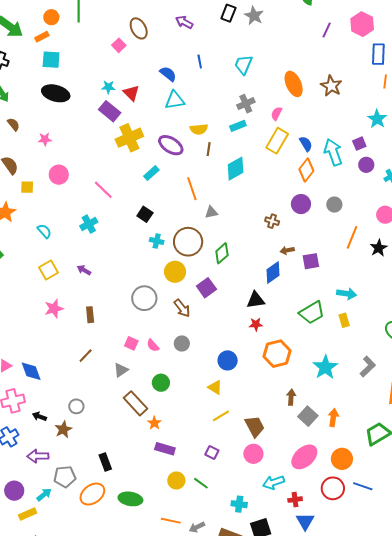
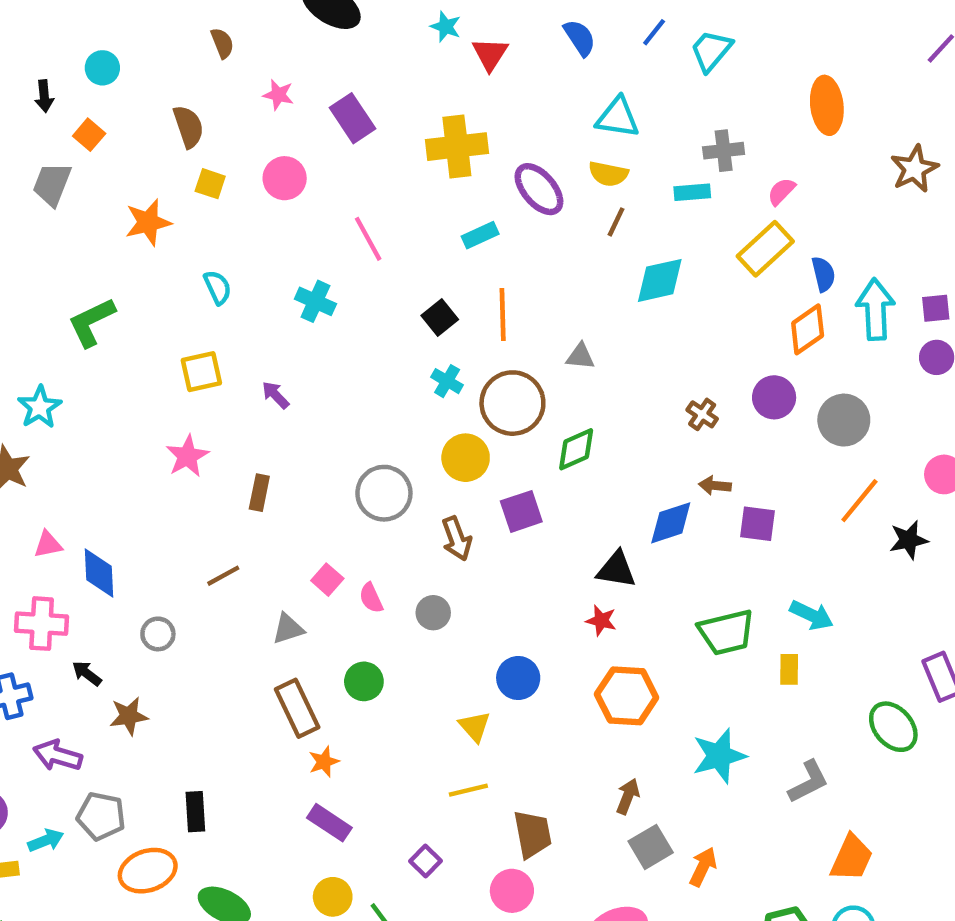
blue line: (200, 61) -> (654, 32), turned 32
cyan trapezoid: (244, 65) -> (711, 51), moved
orange ellipse: (294, 84) -> (827, 105), moved
cyan triangle: (175, 100) -> (618, 117), moved
purple rectangle: (110, 111) -> (352, 118), moved
orange line: (192, 189) -> (503, 315), moved
gray circle: (334, 205) -> (844, 420), size x1.5
cyan cross: (89, 224) -> (315, 301), turned 36
pink star: (54, 309) -> (187, 456), turned -30
gray circle: (76, 406) -> (158, 634), moved

